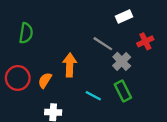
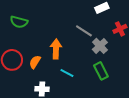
green semicircle: (26, 33) -> (19, 22), turned 96
cyan line: (93, 96) -> (67, 73), moved

